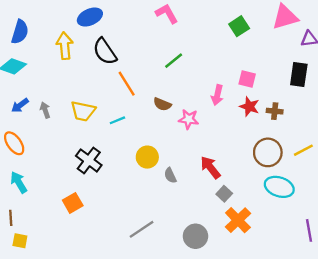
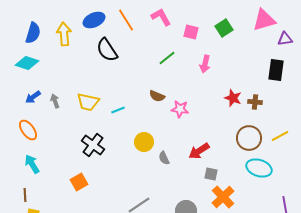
yellow arrow: (65, 46) -> (64, 34), moved
pink square: (247, 79) -> (191, 32), moved
orange line: (127, 84) -> (126, 20), moved
pink arrow: (217, 95) -> (205, 64), moved
red arrow: (210, 167) -> (199, 151), turned -85
gray square: (224, 194) -> (211, 174), turned -32

